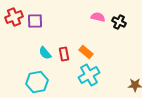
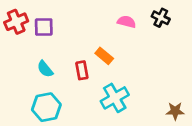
black cross: (119, 22) -> (161, 18), moved
orange rectangle: (86, 52) -> (104, 56), moved
cyan semicircle: (45, 53) -> (45, 69), moved

